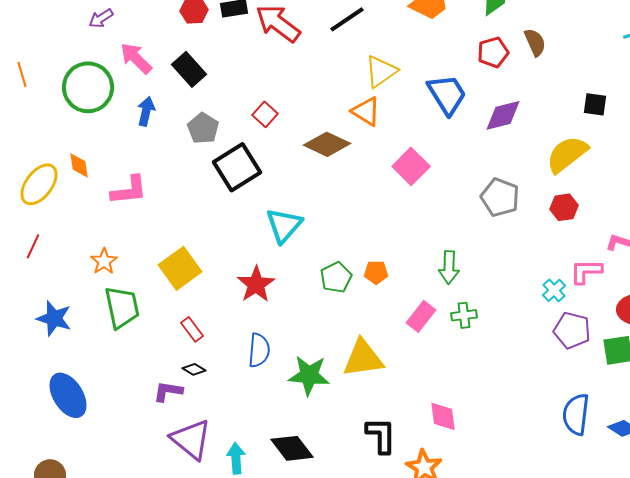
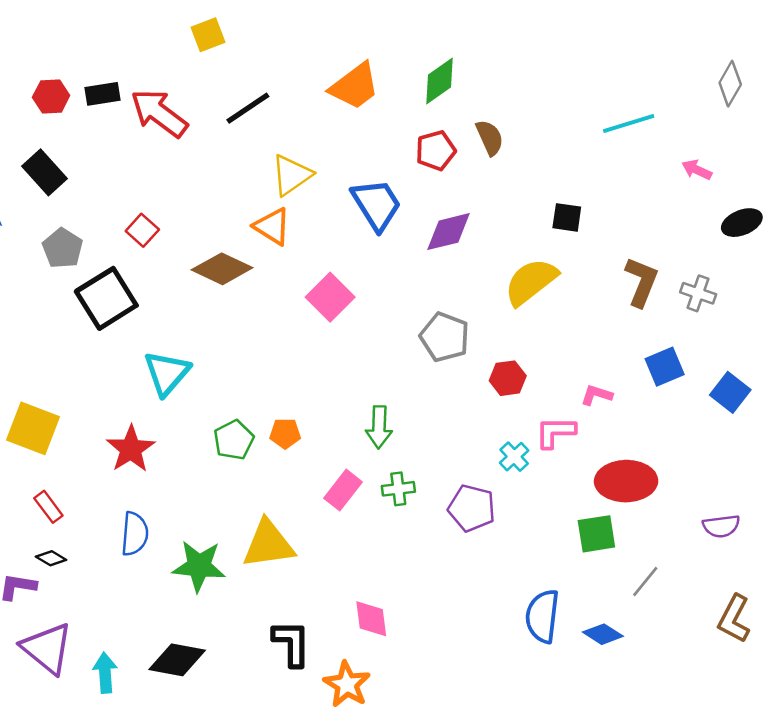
red hexagon: (564, 207) -> (508, 378), moved
yellow square: (180, 268) -> (33, 428), turned -33
purple pentagon: (572, 330) -> (472, 508), moved
black diamond: (292, 448) -> (177, 660), turned -42

